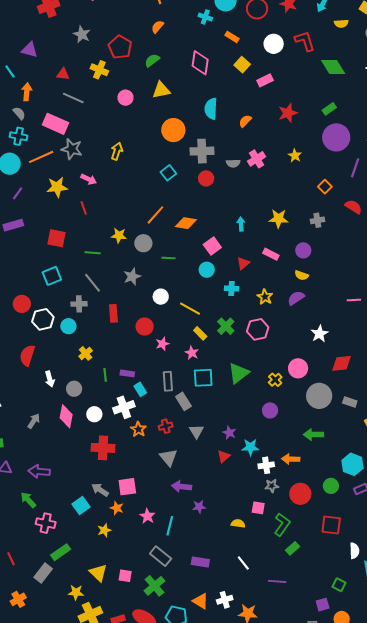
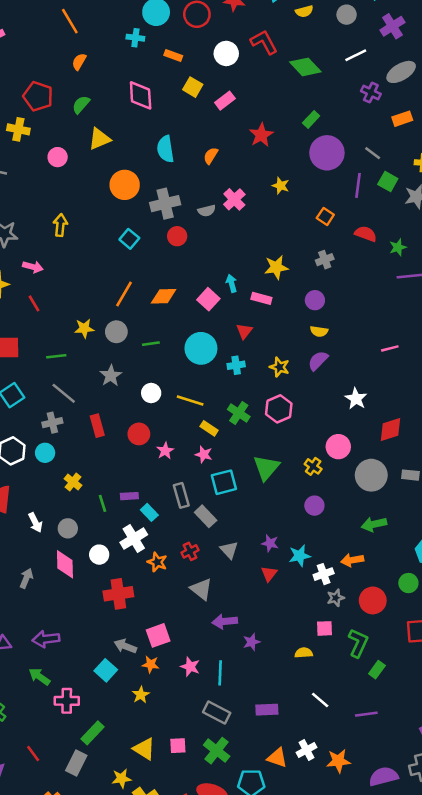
pink square: (212, 246) -> (208, 299), moved
pink rectangle: (271, 254) -> (261, 298), moved
cyan circle: (207, 270) -> (201, 348), size x1.6

